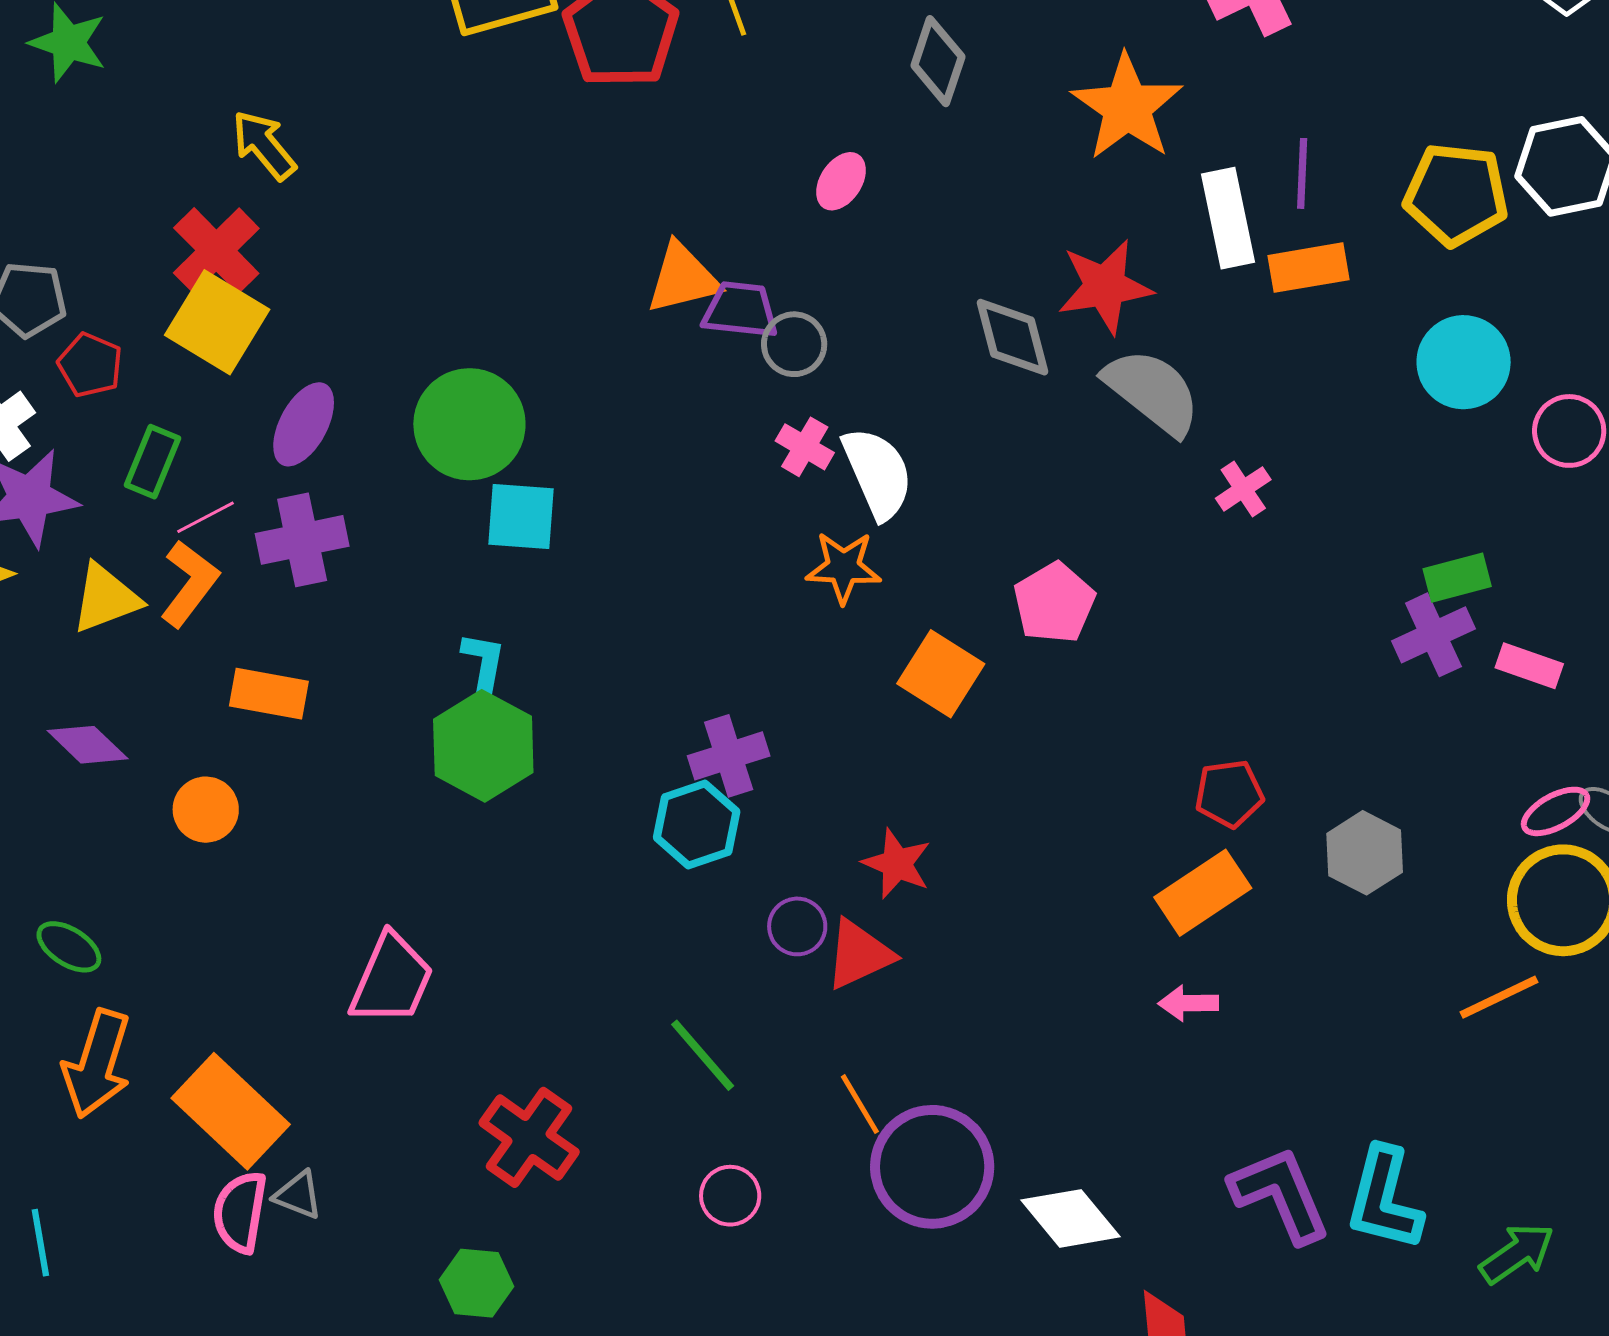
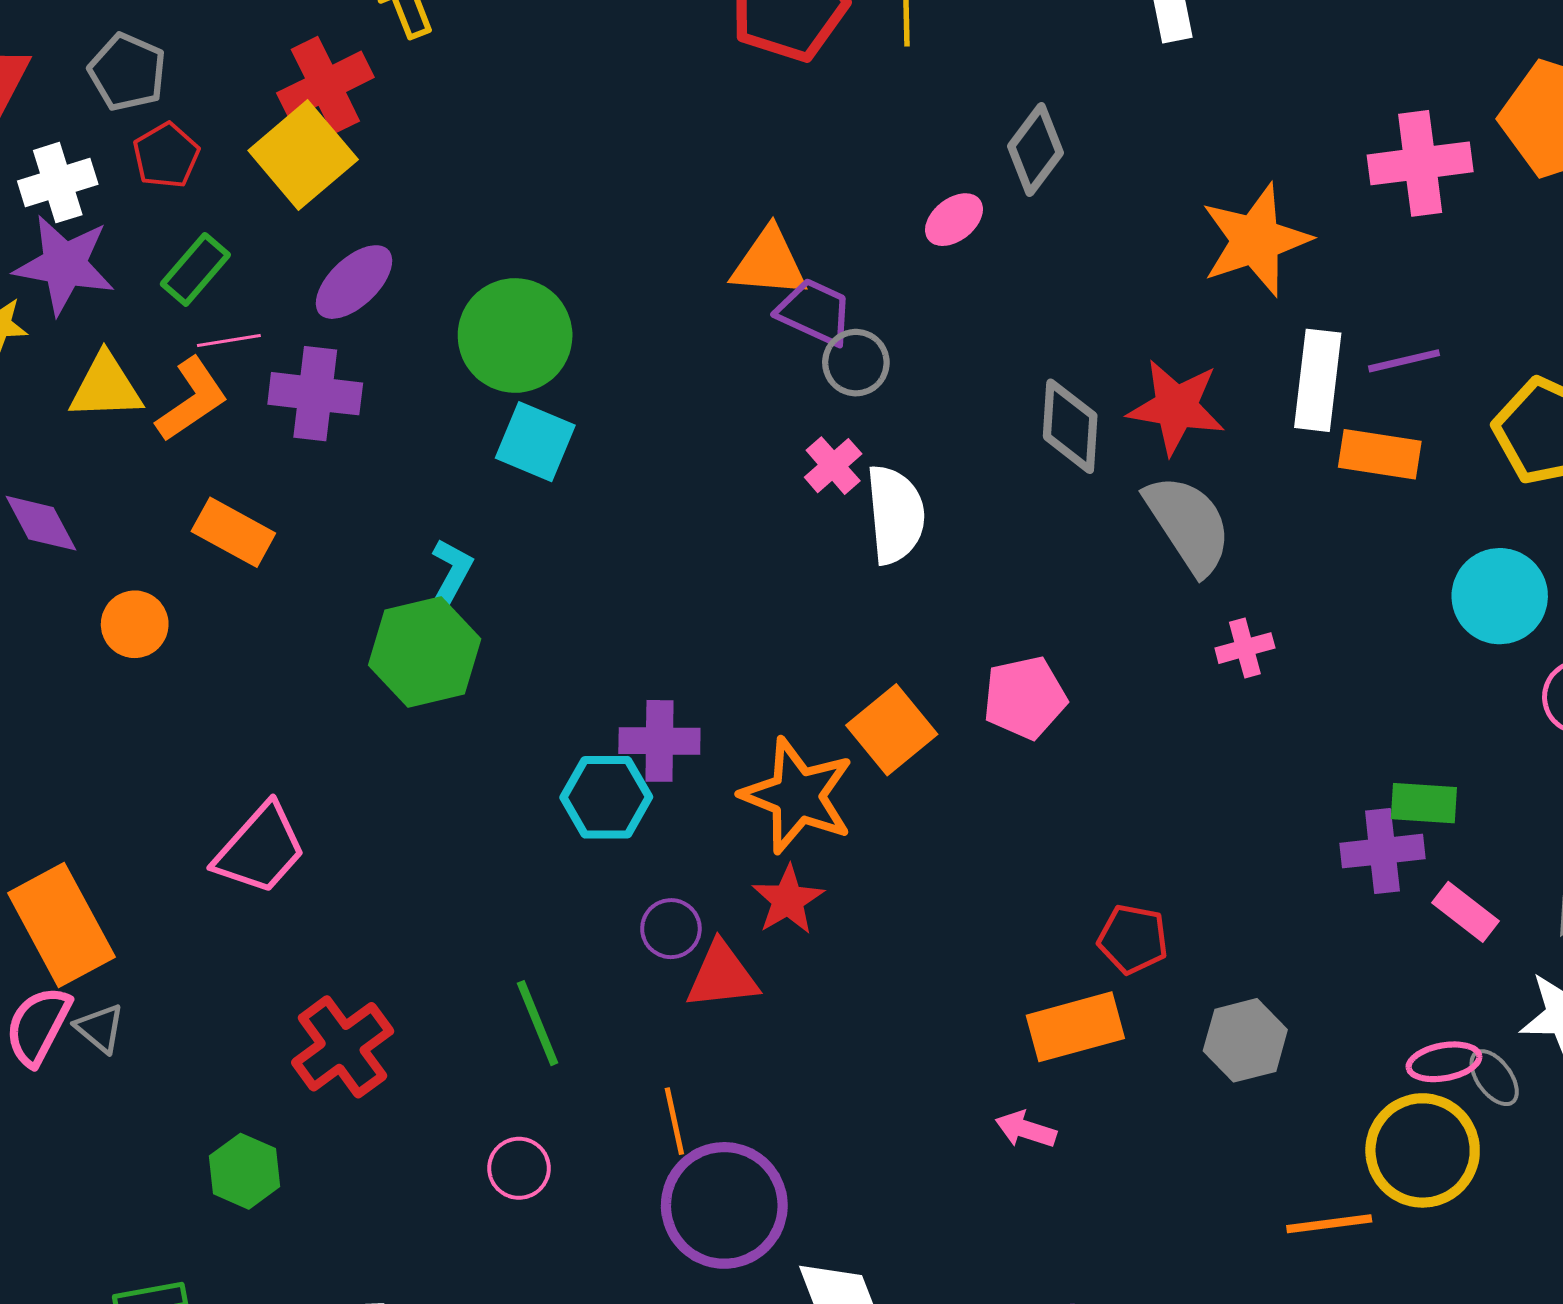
gray diamond: (938, 61) -> (1035, 149), moved
purple line: (1302, 173) -> (1404, 361), turned 56
orange star: (843, 567) -> (797, 796), moved, size x1.5

